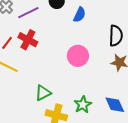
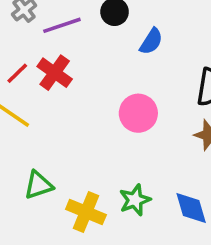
green triangle: (43, 93) -> (38, 185), moved

